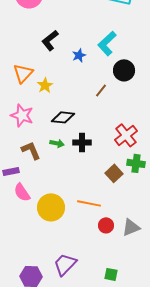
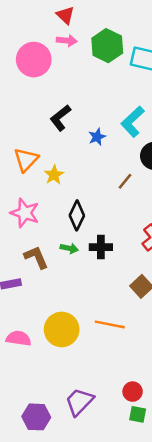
black diamond: (63, 117) -> (77, 215), turned -70
pink semicircle: (22, 192) -> (19, 338), moved, turned 132
red circle: (106, 225) -> (133, 392), moved

